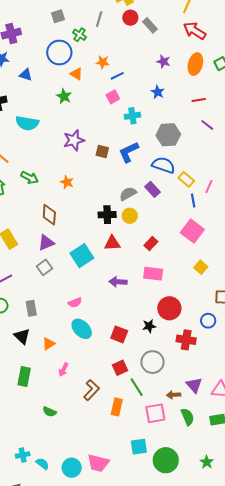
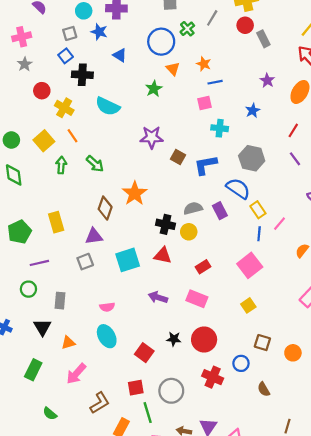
red line: (199, 100) -> (293, 130), turned -64
orange star: (67, 182) -> (135, 193), moved, size x1.6
black star: (149, 326) -> (174, 339), moved
pink arrow: (63, 370) -> (76, 374), size x1.5

